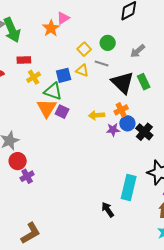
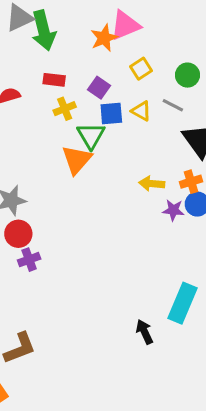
pink triangle: (63, 18) -> (125, 25), size x1.5
yellow square: (84, 49) -> (141, 69), moved
green triangle: (53, 91) -> (91, 136), turned 30
purple square: (62, 112) -> (99, 88), moved

